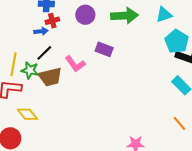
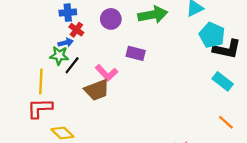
red cross: (52, 21) -> (76, 30), turned -32
green star: (30, 70) -> (59, 56), moved
brown trapezoid: (50, 77) -> (97, 90), moved

